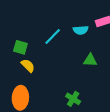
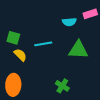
cyan line: (53, 37) -> (43, 44), moved, turned 36
green triangle: (90, 60) -> (78, 50), size x1.5

